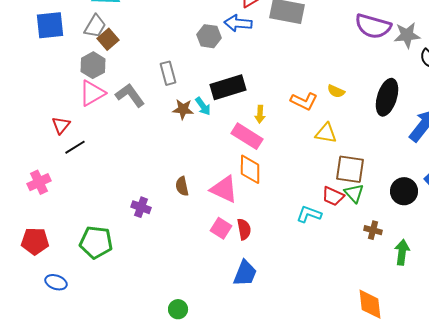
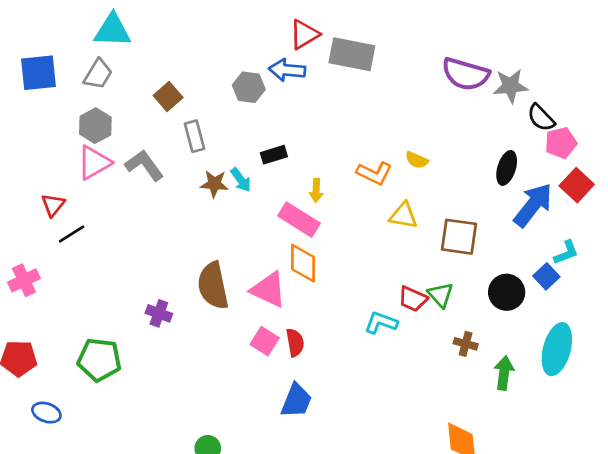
brown square: (108, 39) -> (168, 97), moved
black rectangle: (228, 87) -> (274, 155), size x0.6
black ellipse: (387, 97) -> (507, 168), moved, size x0.7
brown square: (350, 169) -> (459, 237), moved
brown semicircle: (182, 186) -> (213, 286), size x1.8

